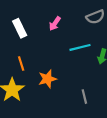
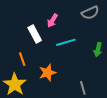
white rectangle: (20, 28) -> (35, 34), moved
cyan line: (80, 47) -> (66, 42), moved

